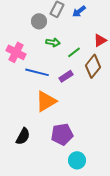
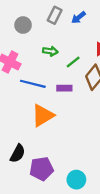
gray circle: (39, 21) -> (23, 25), moved
purple rectangle: (66, 76) -> (64, 88), turned 32
purple pentagon: (62, 134) -> (42, 169), moved

